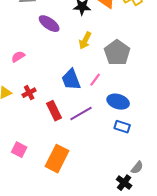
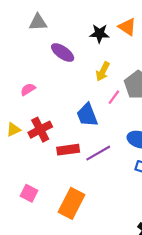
pink line: (95, 80) -> (114, 97), moved
red cross: (29, 93) -> (40, 130), size x1.5
red rectangle: (54, 111) -> (68, 150), turned -72

